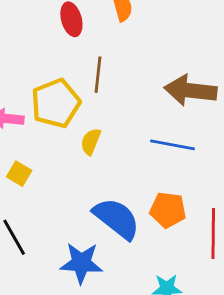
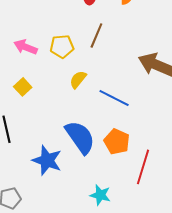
yellow pentagon: (56, 103) -> (62, 46), size x0.7
blue line: (173, 145) -> (114, 98), moved

